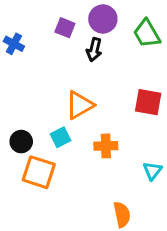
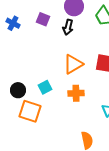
purple square: (65, 28) -> (43, 19), moved
orange triangle: (80, 105) -> (73, 64), moved

